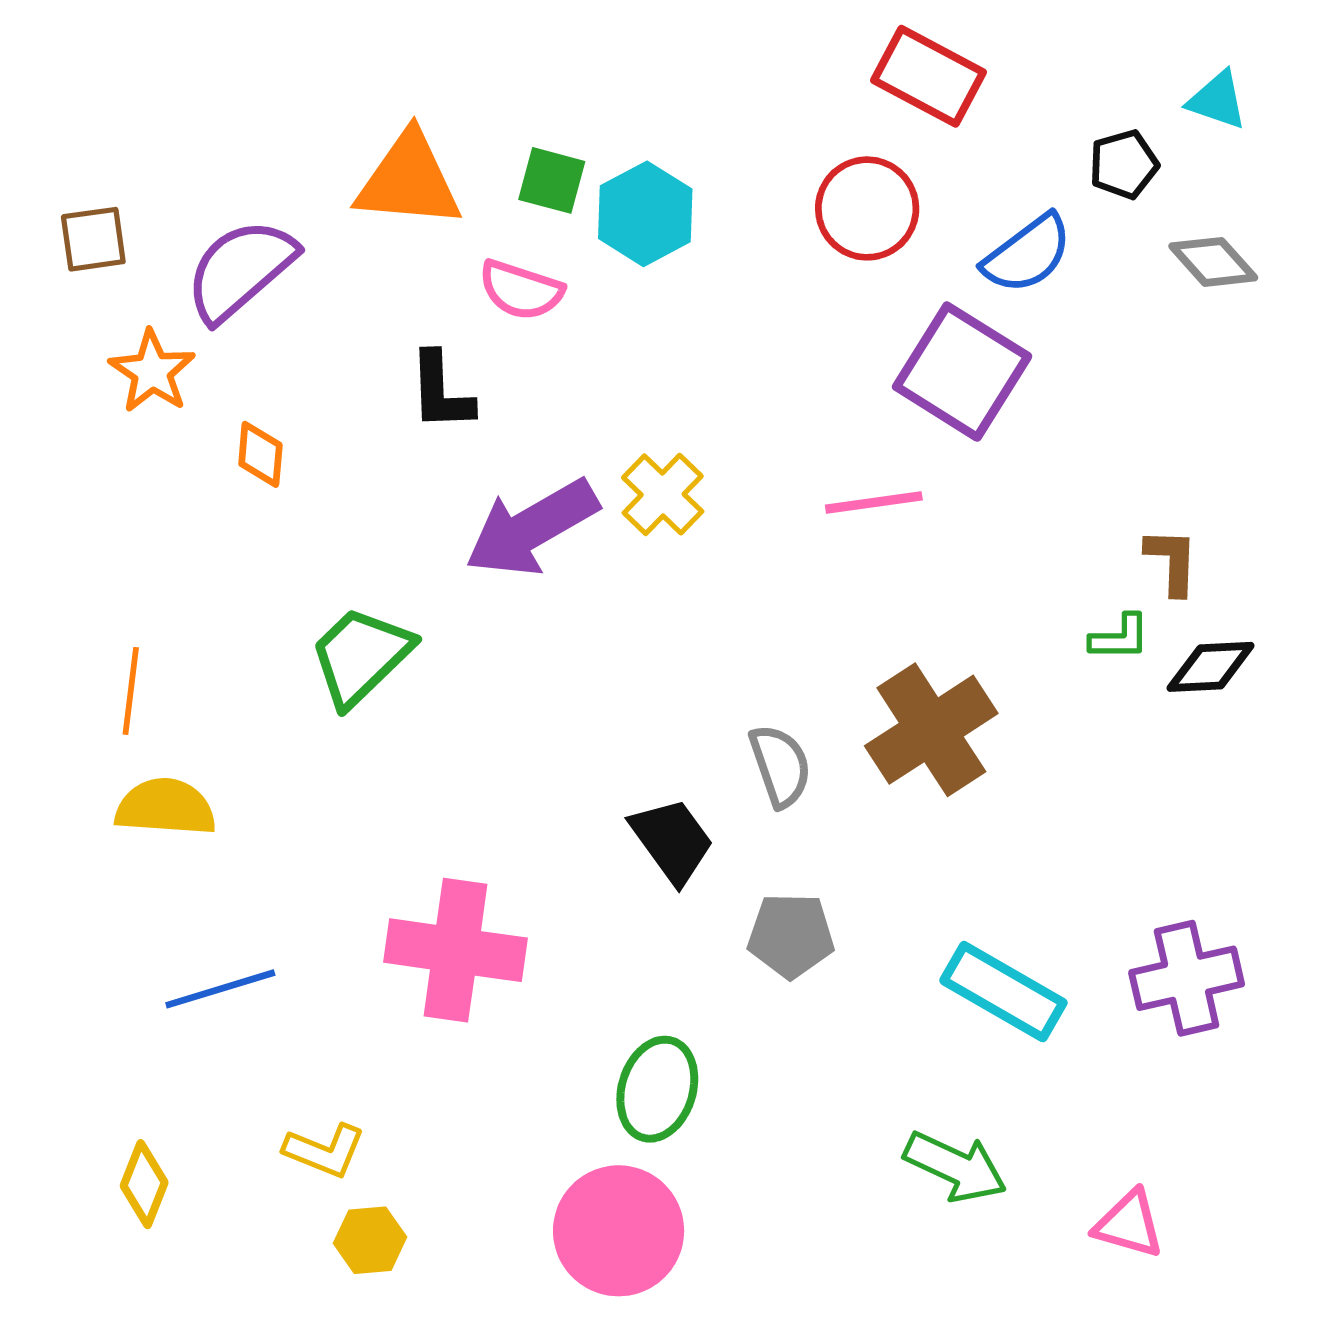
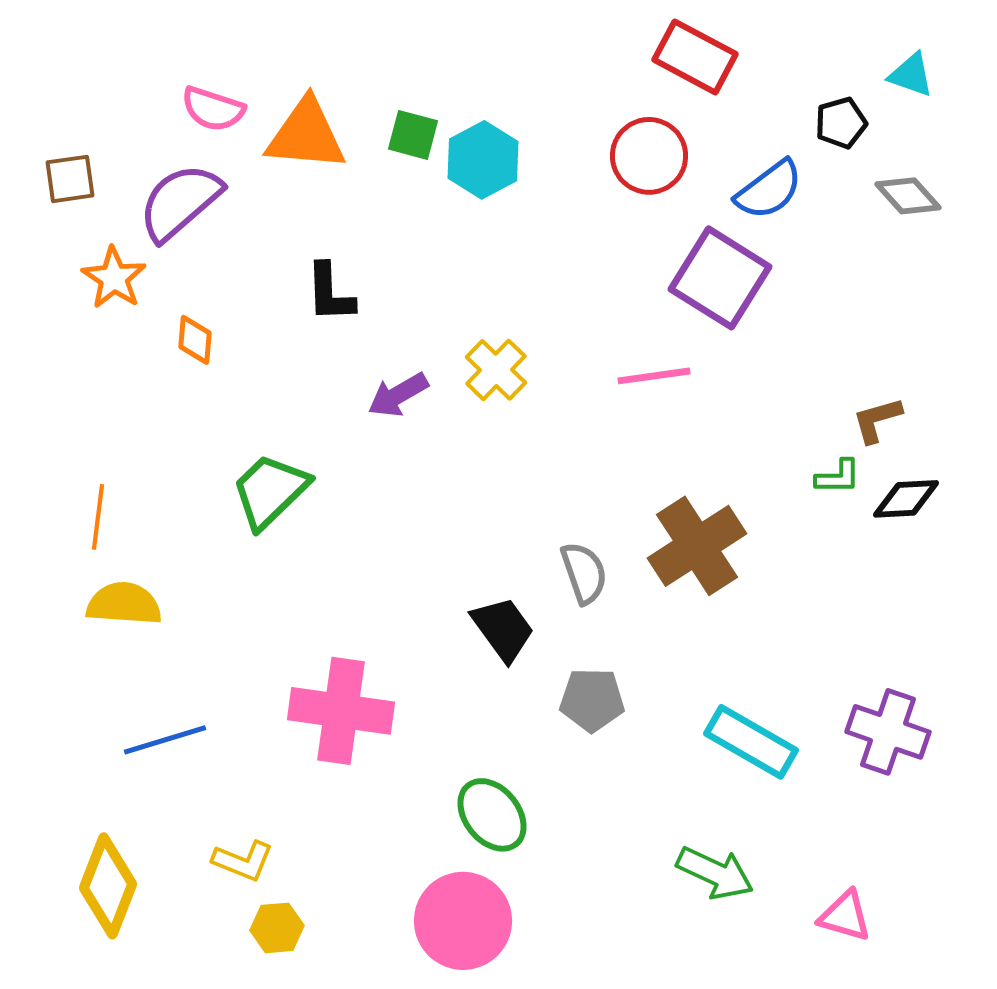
pink semicircle: (521, 290) -> (213, 109), moved
purple arrow: (532, 528) -> (398, 395), size x0.6
brown L-shape: (1172, 561) -> (877, 420), turned -108
purple cross: (1187, 978) -> (888, 732), turned 32
green ellipse: (657, 1089) -> (492, 815), turned -56
yellow diamond: (144, 1184) -> (108, 886), size x1.6

